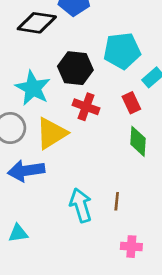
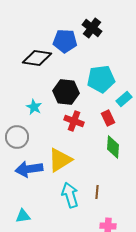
cyan star: (33, 88) -> (34, 107), size x0.6
yellow triangle: (51, 133) -> (60, 160), moved

